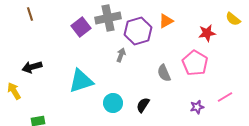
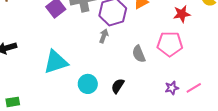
gray arrow: (121, 55) -> (104, 36), moved
pink pentagon: (195, 63) -> (170, 44), turned -30
pink line: (225, 97) -> (194, 88), moved

